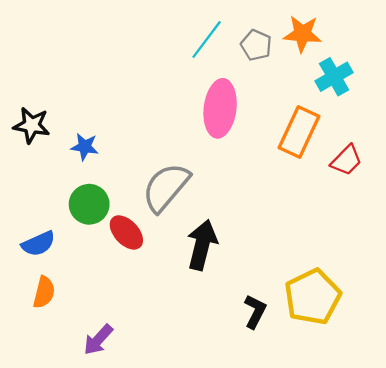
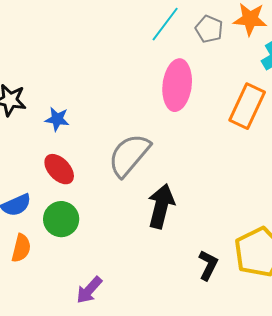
green circle: (89, 204) -> (61, 219), moved
red ellipse: (126, 232) -> (59, 169), moved
purple arrow: (98, 340) -> (89, 290), moved

